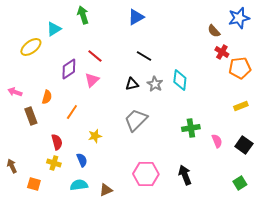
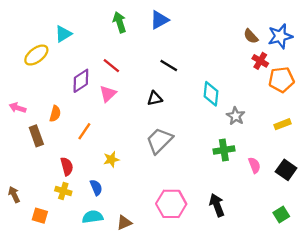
green arrow: (83, 15) -> (120, 22), moved
blue star: (239, 18) -> (280, 36), moved
gray star: (155, 84) -> (236, 116), moved

